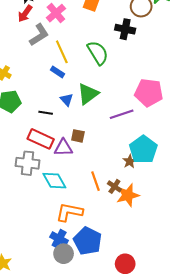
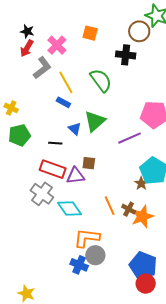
gray cross: (28, 163) -> (42, 194), turned 35
blue pentagon: (88, 241) -> (143, 265), moved
gray circle: (64, 254) -> (95, 255), moved

